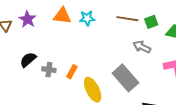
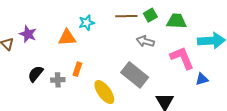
orange triangle: (62, 16) -> (67, 37), moved
orange rectangle: (72, 72) -> (77, 69), moved

